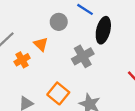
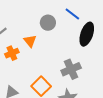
gray cross: (83, 56) -> (71, 69), moved

